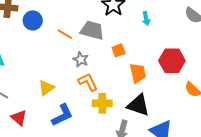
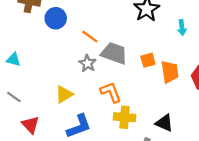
gray trapezoid: (92, 30) -> (114, 53), moved
gray star: (81, 59) -> (87, 63), moved
orange trapezoid: (138, 73) -> (170, 72), moved
black triangle: (138, 105) -> (164, 123), size x0.7

